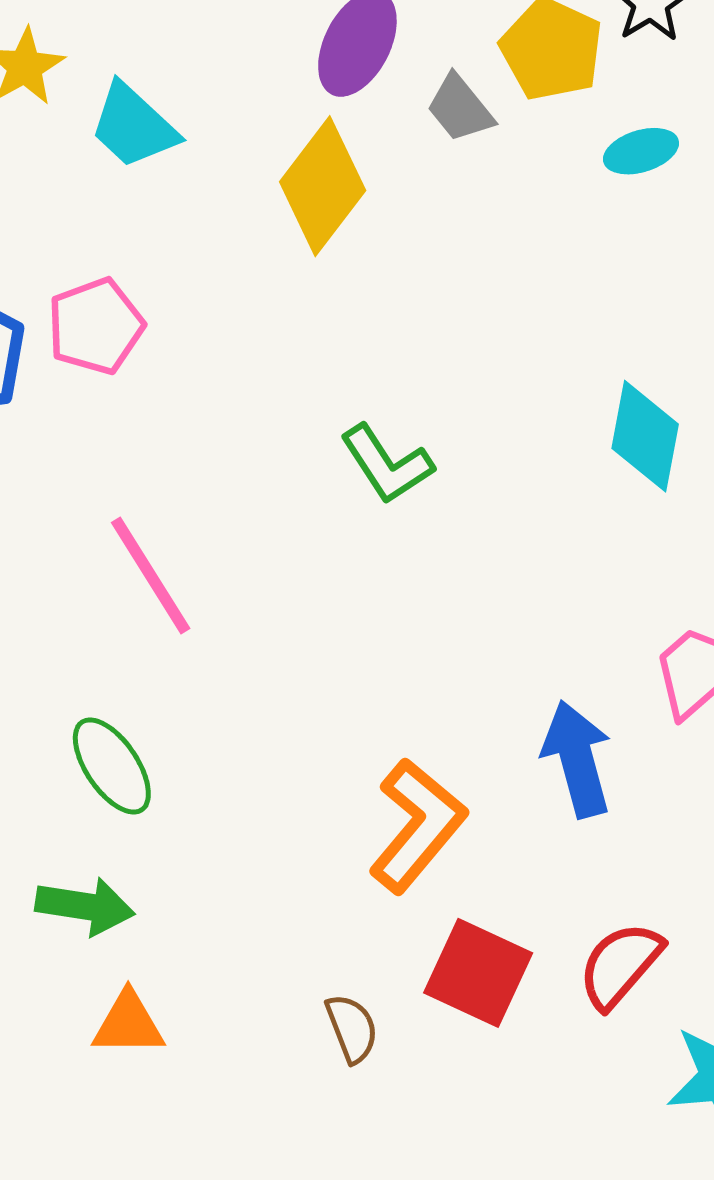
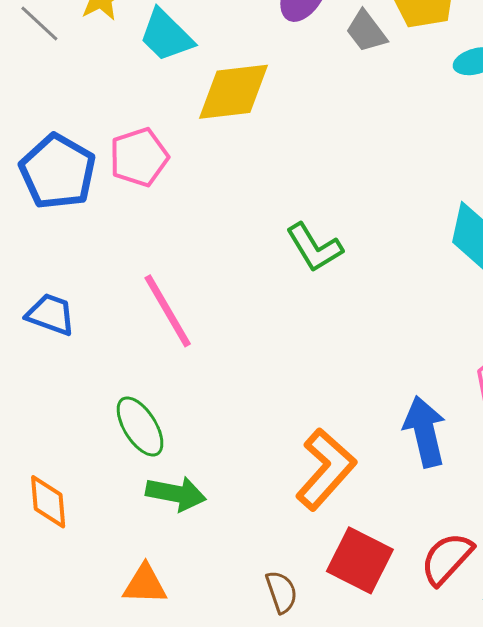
yellow diamond: (323, 186) -> (233, 92), moved, turned 44
green arrow: (85, 906) -> (176, 494), moved

